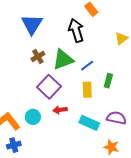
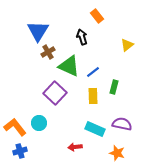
black arrow: (76, 30) -> (82, 37), size x0.7
brown cross: (38, 57) -> (48, 52), moved
green triangle: (63, 60) -> (69, 66), turned 45
red arrow: (60, 110) -> (75, 147), moved

